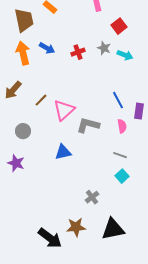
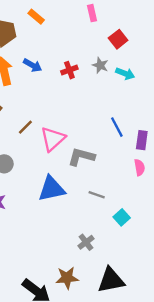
pink semicircle: (122, 126) -> (139, 167), moved
blue triangle: (63, 152) -> (52, 189), size x1.4
gray line: (120, 155) -> (97, 195), moved

